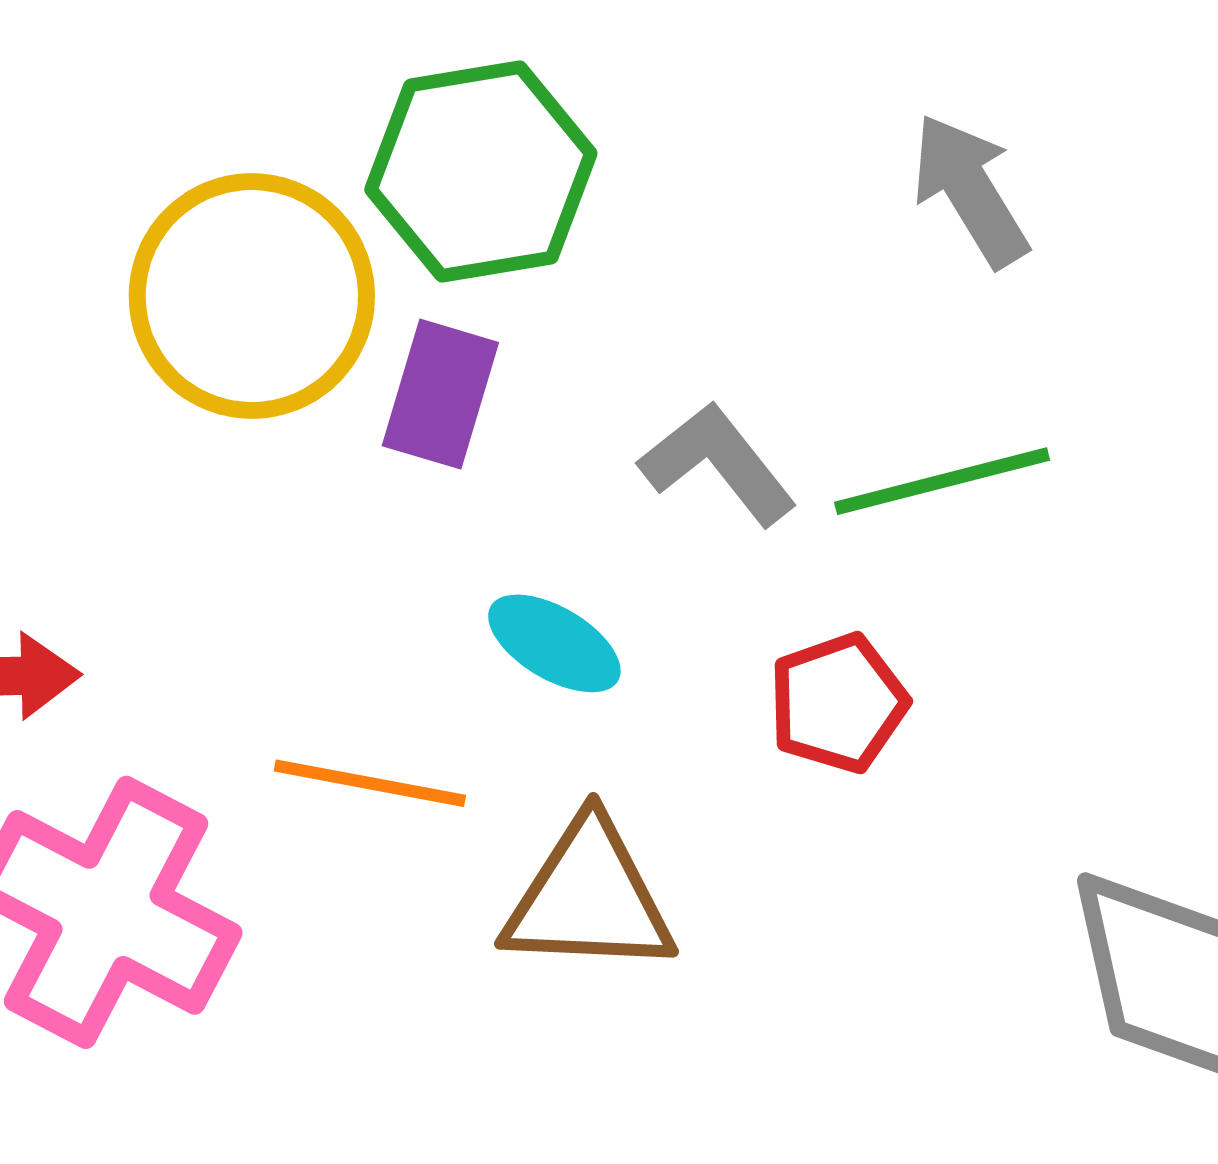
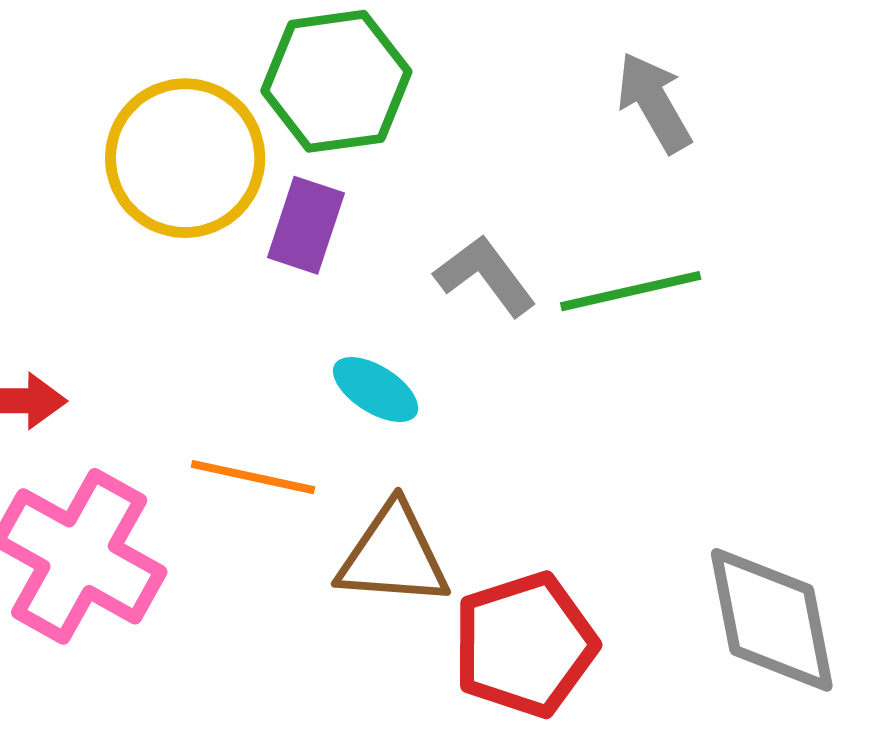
red pentagon: (838, 703) -> (525, 645), moved, size x1.6

